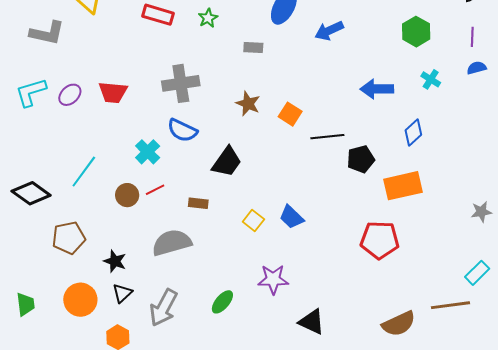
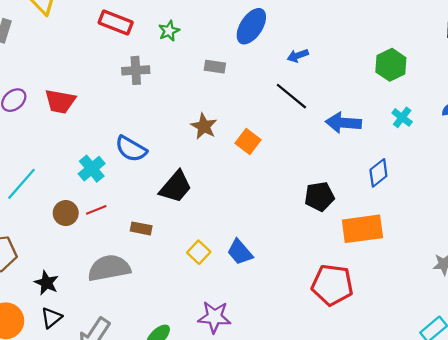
blue arrow: (329, 31) -> (298, 56), size x0.7
gray cross: (181, 83) -> (136, 70), moved, size x0.7
black line: (327, 137) -> (291, 96), moved, turned 40

